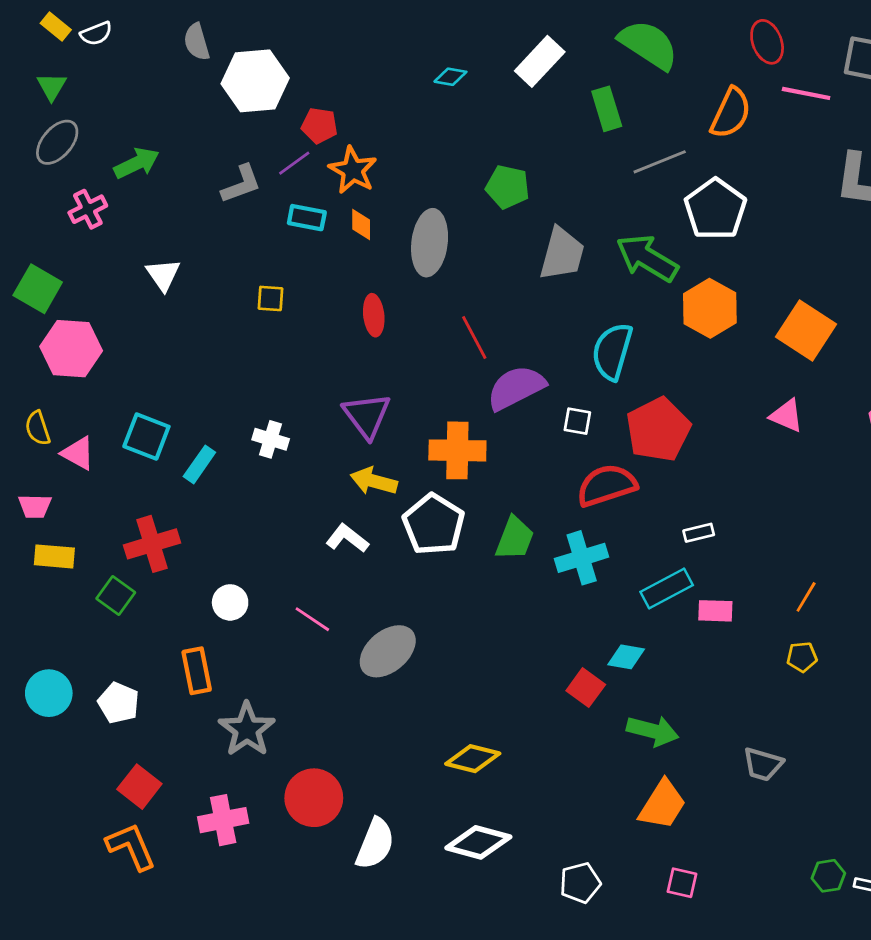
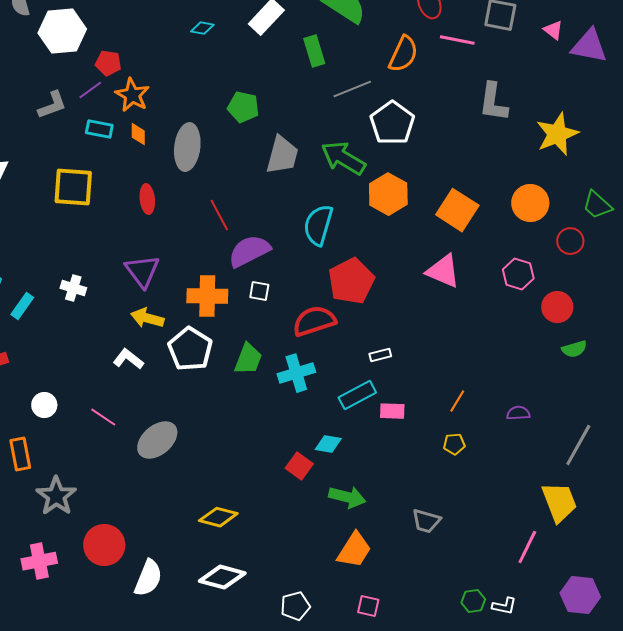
yellow square: (271, 298) -> (73, 187), size x2.0
pink triangle: (787, 416) -> (443, 271), size x1.4
white square: (577, 421) -> (259, 291), moved

